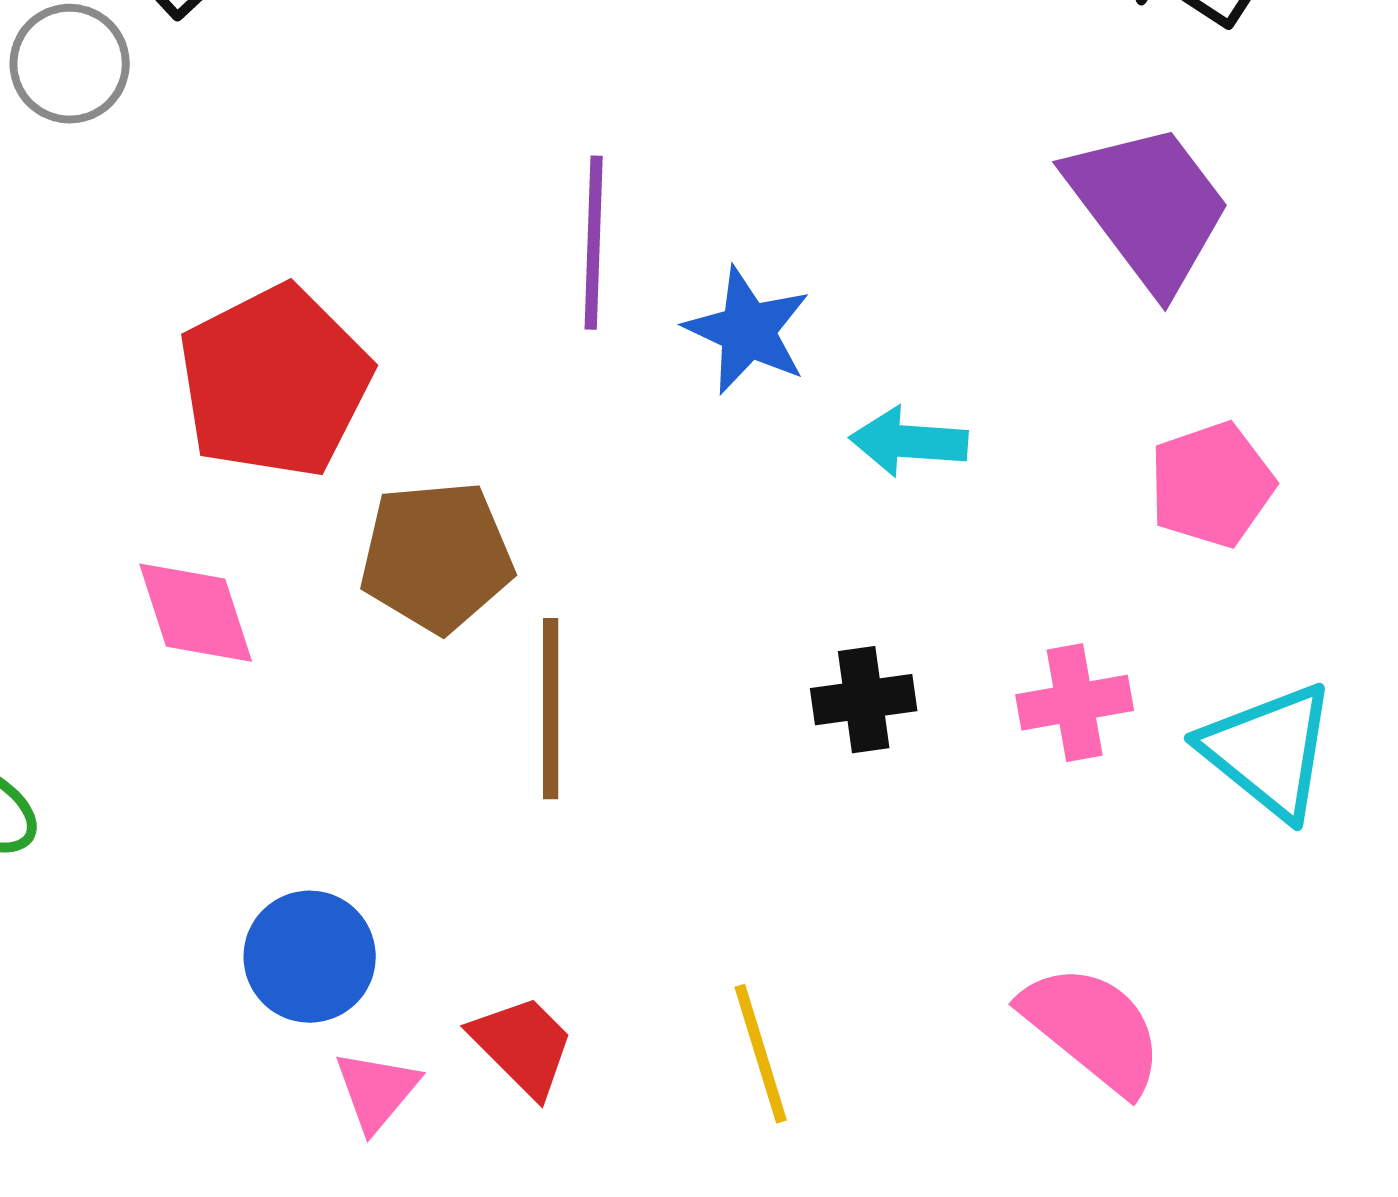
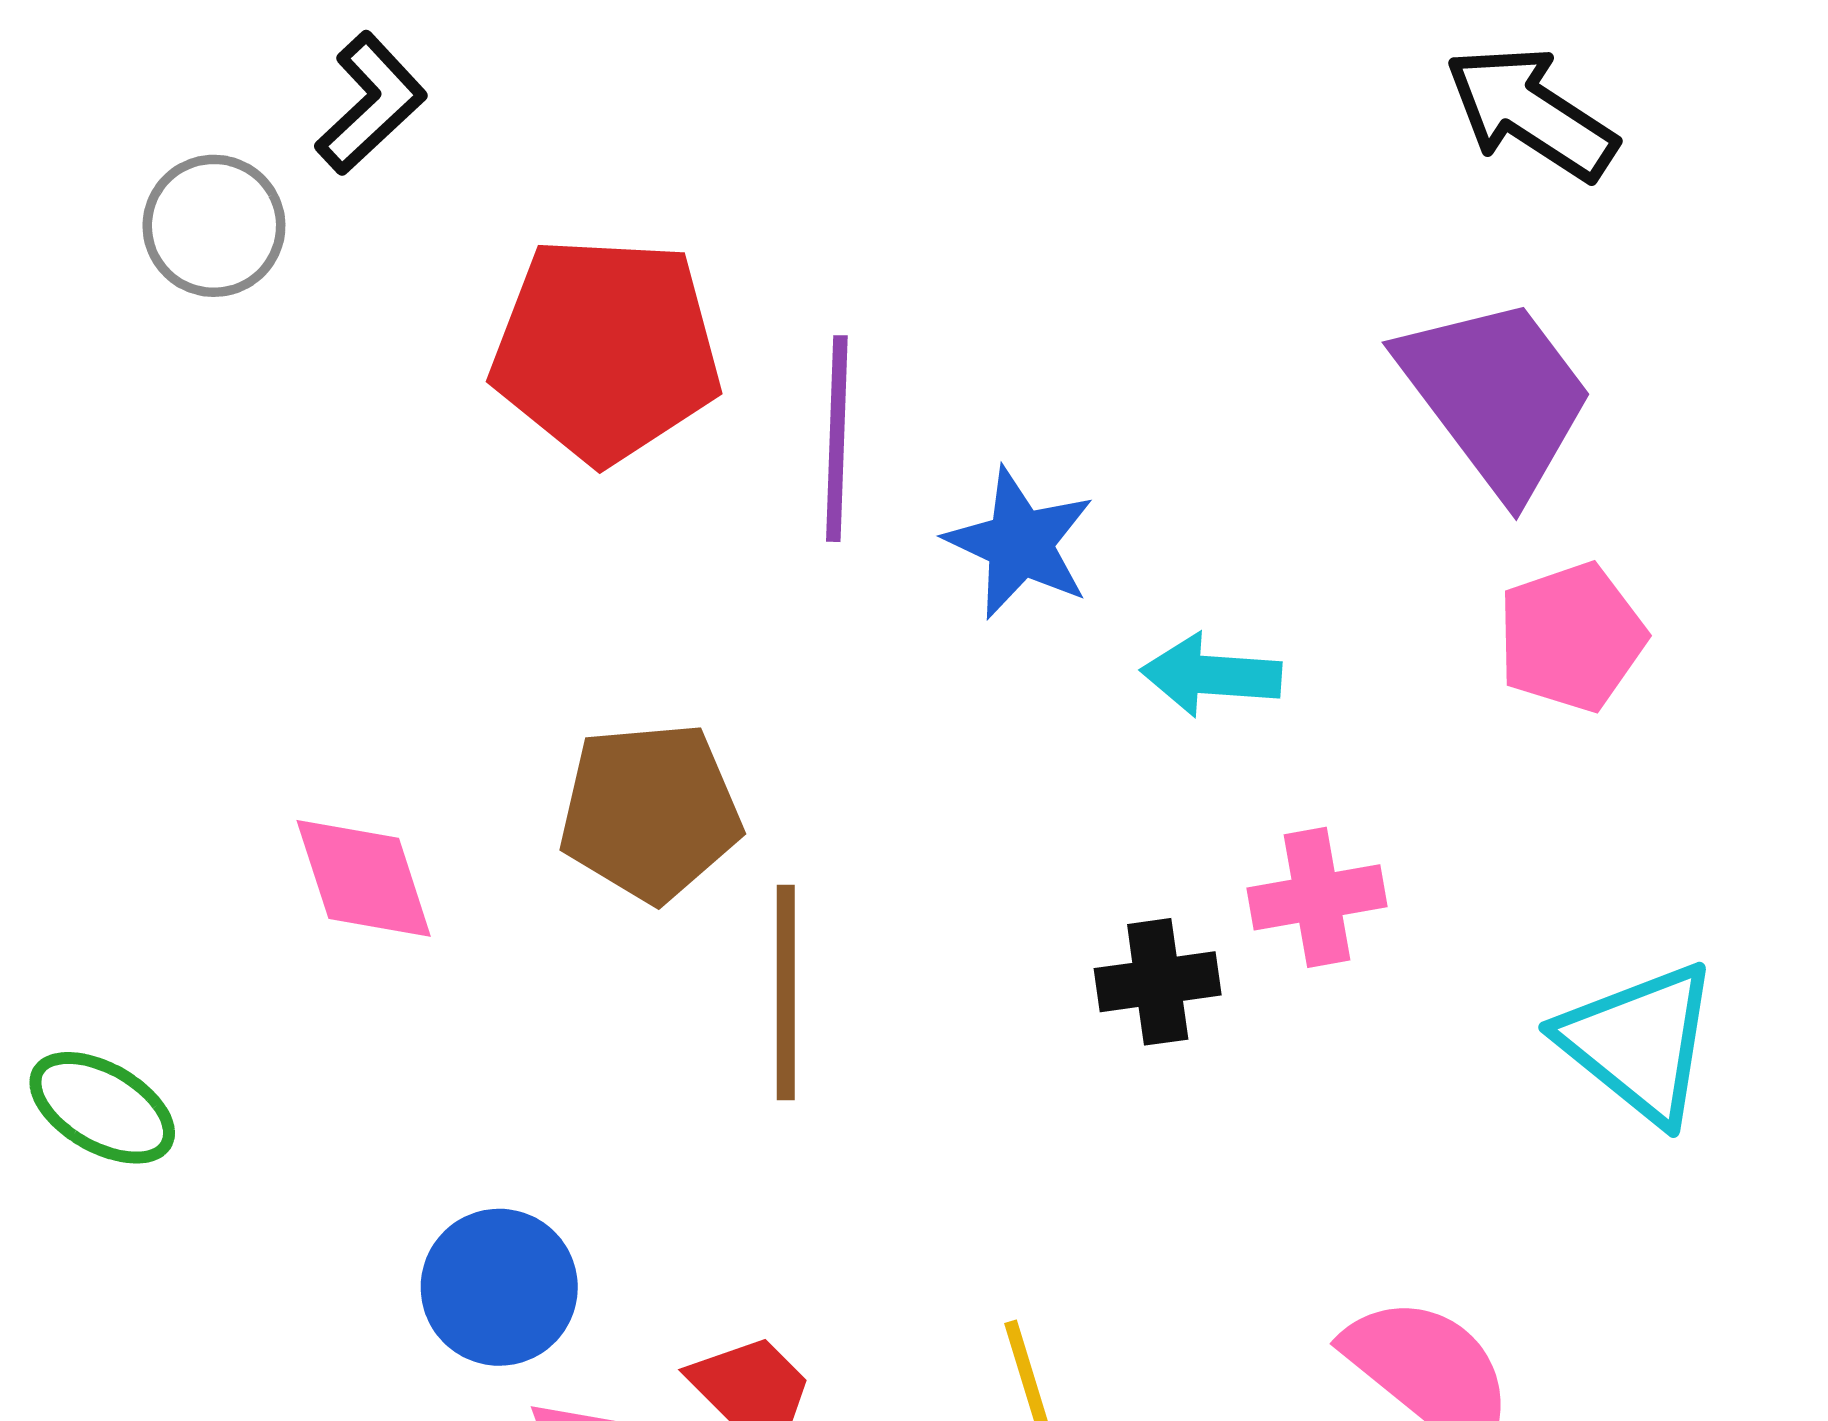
red pentagon: (275, 382) -> (606, 349), moved, turned 30
pink pentagon: (1212, 485) -> (1571, 637), moved
pink cross: (1075, 703) -> (1317, 897), moved

